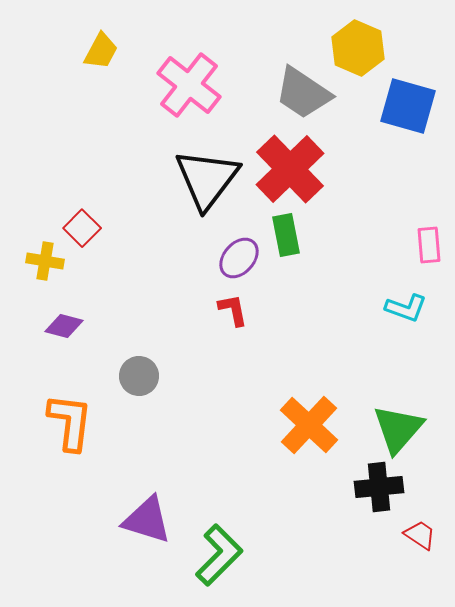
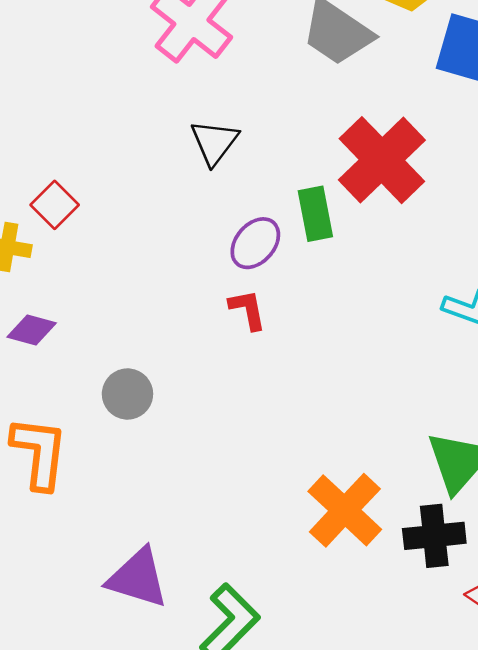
red cross: (290, 169) -> (382, 160), moved
black triangle: (207, 179) -> (214, 142), size x0.6
orange cross: (309, 425) -> (345, 510), moved

